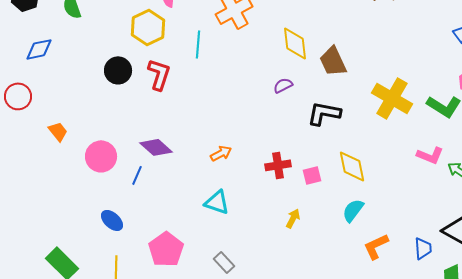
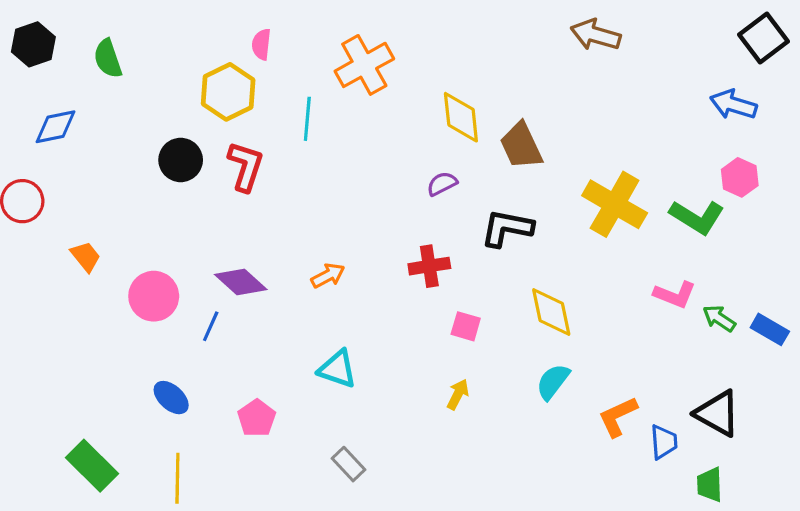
orange arrow: (221, 153) -> (328, 276), moved
red cross: (278, 165) -> (429, 266), moved
pink square: (312, 175) -> (466, 326), moved, turned 30
orange L-shape: (376, 246) -> (618, 417), moved
pink pentagon: (166, 249) -> (257, 418), moved, size x0.7

